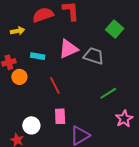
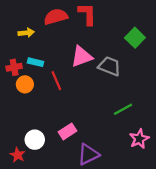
cyan rectangle: (38, 56) -> (36, 62), moved
red line: (55, 85) -> (56, 81), moved
pink rectangle: (60, 116) -> (68, 131), turned 56

